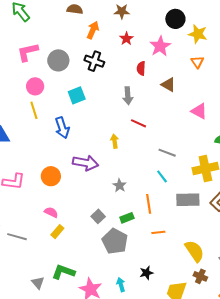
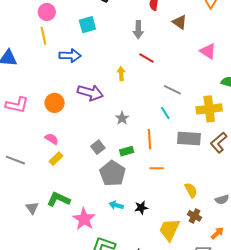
blue arrow: (62, 128) -> (70, 56), turned -75
yellow semicircle: (195, 251) -> (191, 190), size x0.7
cyan arrow: (121, 285) -> (116, 205), moved, turned -64

